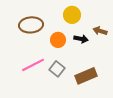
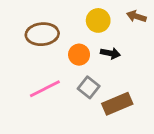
brown arrow: (100, 31) -> (136, 16), moved
gray square: (57, 69) -> (89, 87), moved

